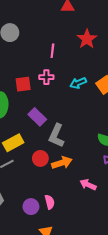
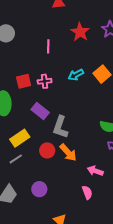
pink cross: (46, 77) -> (45, 81), moved
orange arrow: (62, 163) -> (68, 153), turned 72
pink semicircle: (50, 202) -> (87, 192), moved
purple circle: (31, 207) -> (39, 189), moved

